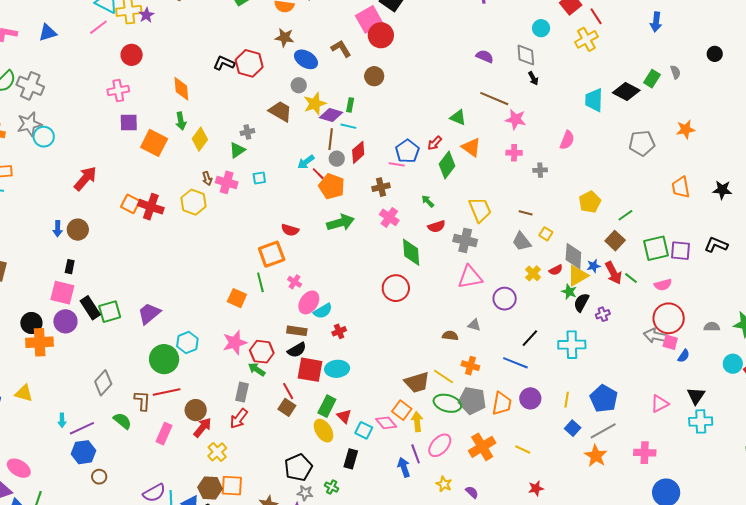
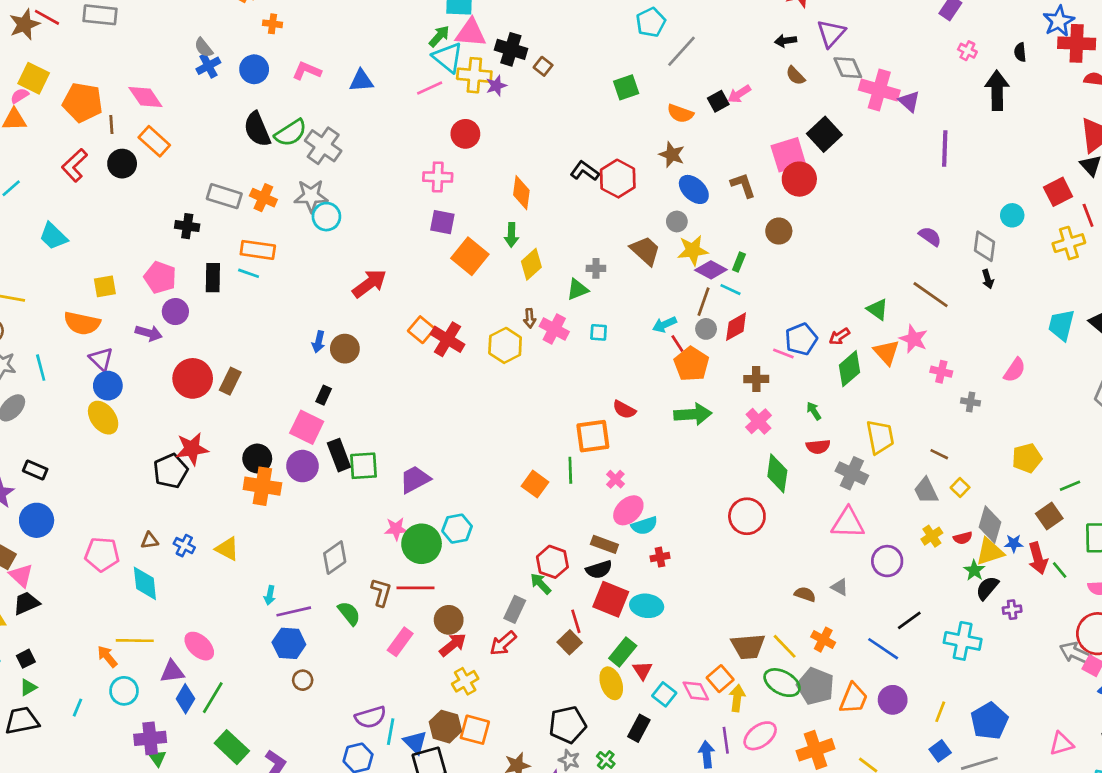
pink star: (516, 119) -> (914, 339), moved
pink star: (235, 343) -> (396, 529), moved, size x0.7

